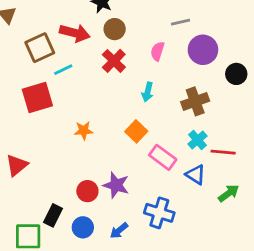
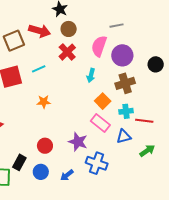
purple circle: (203, 50) -> (122, 55), moved
pink semicircle: (157, 51) -> (99, 46), size x1.5
cyan line: (63, 70) -> (39, 69), moved
orange square: (136, 131) -> (103, 101), moved
cyan cross: (198, 140) -> (126, 111), turned 32
blue triangle: (196, 175) -> (124, 136), turned -49
purple star: (116, 185) -> (78, 142), moved

